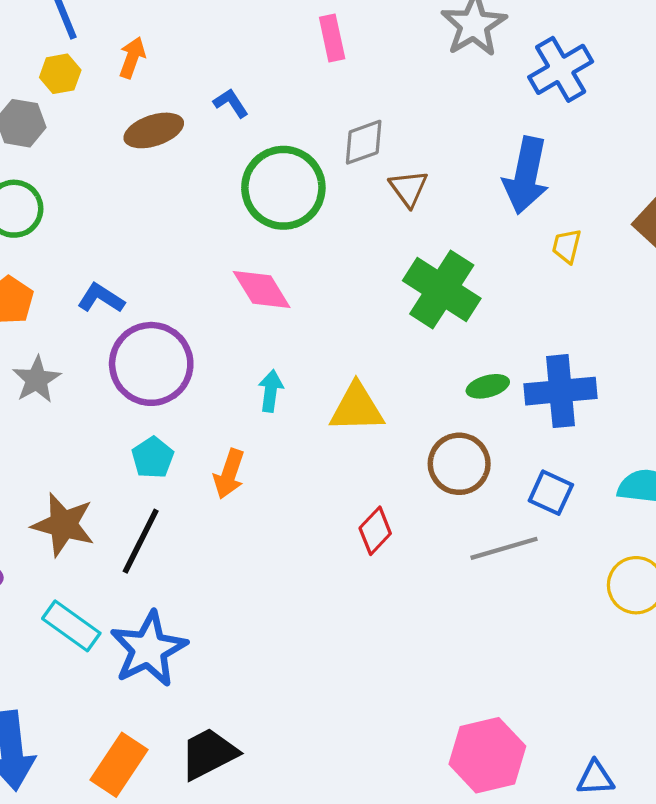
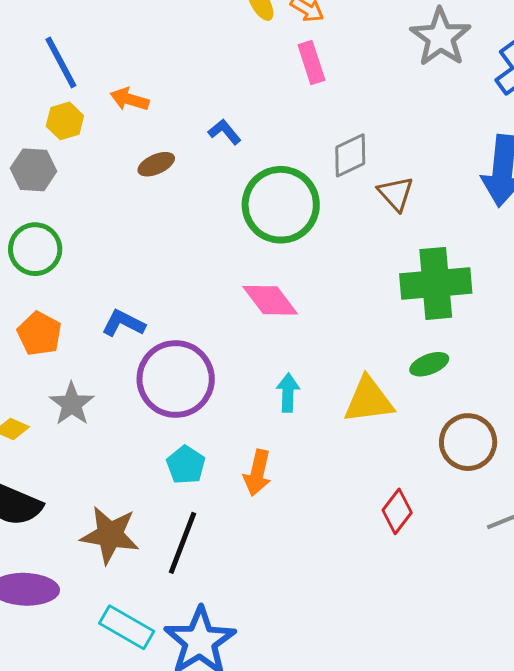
orange arrow: (132, 58) -> (130, 99), turned -87
brown ellipse: (154, 130) -> (156, 164), size x0.7
green cross: (442, 290) -> (436, 283), turned -32
green ellipse: (488, 386) -> (429, 364), moved

